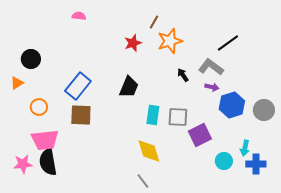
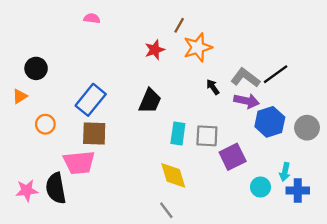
black line: (228, 43) -> (276, 74), moved
purple arrow: (212, 87) -> (247, 101), size x1.5
pink trapezoid: (45, 140) -> (79, 163), moved

